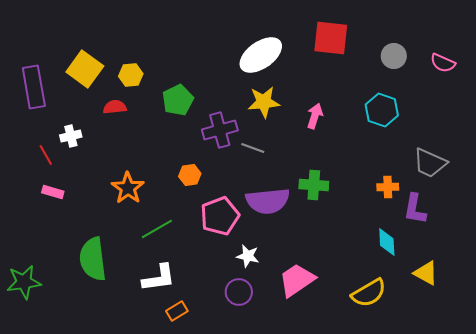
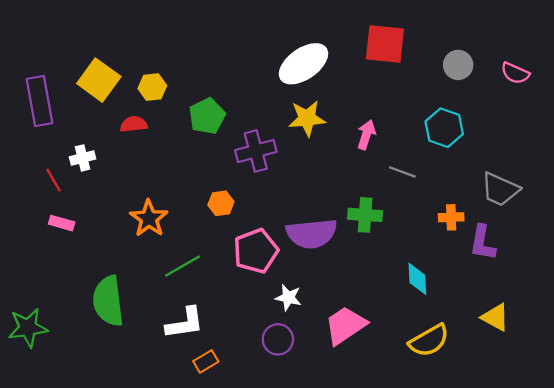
gray line: (253, 148) -> (402, 172), moved
cyan diamond: (387, 242) -> (417, 279), moved

